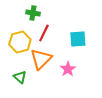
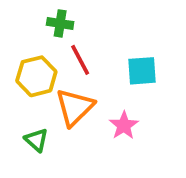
red line: (44, 33) -> (80, 60), turned -54

